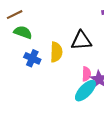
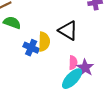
black triangle: (81, 41) -> (68, 31), turned 35
blue cross: (32, 58) -> (31, 48), moved

